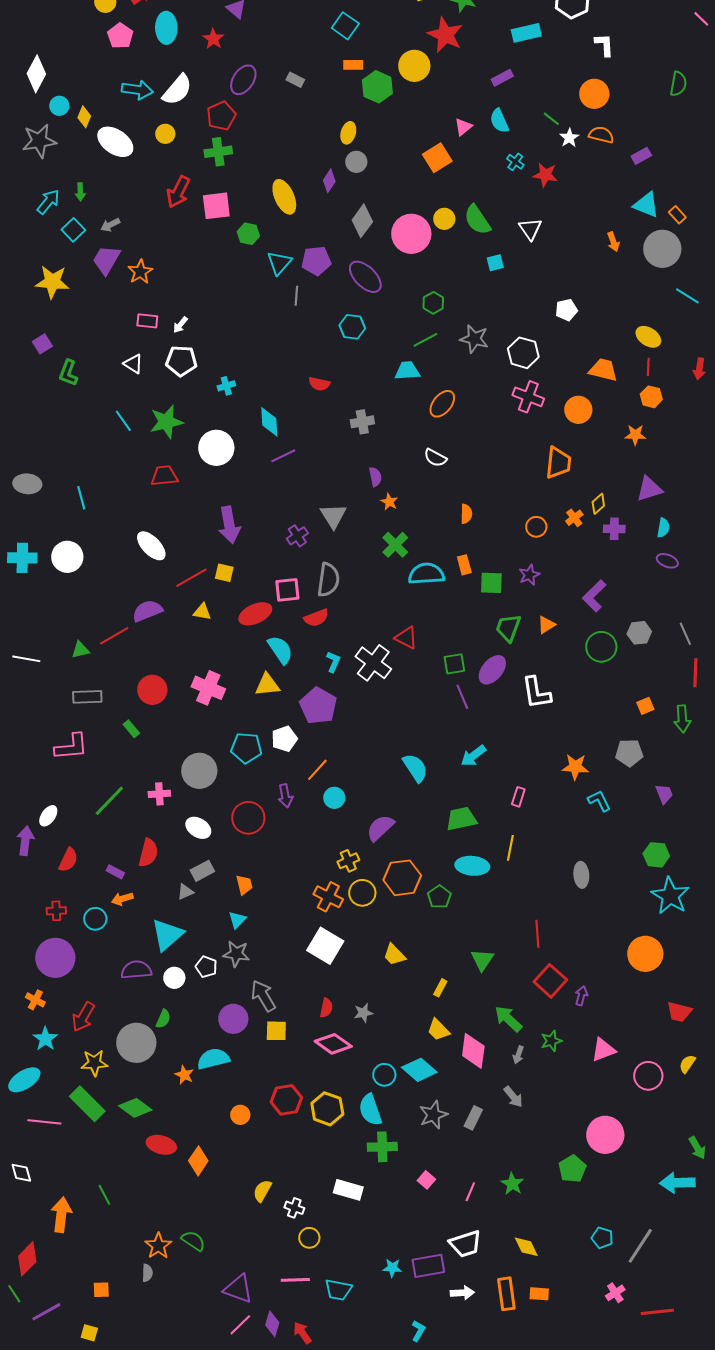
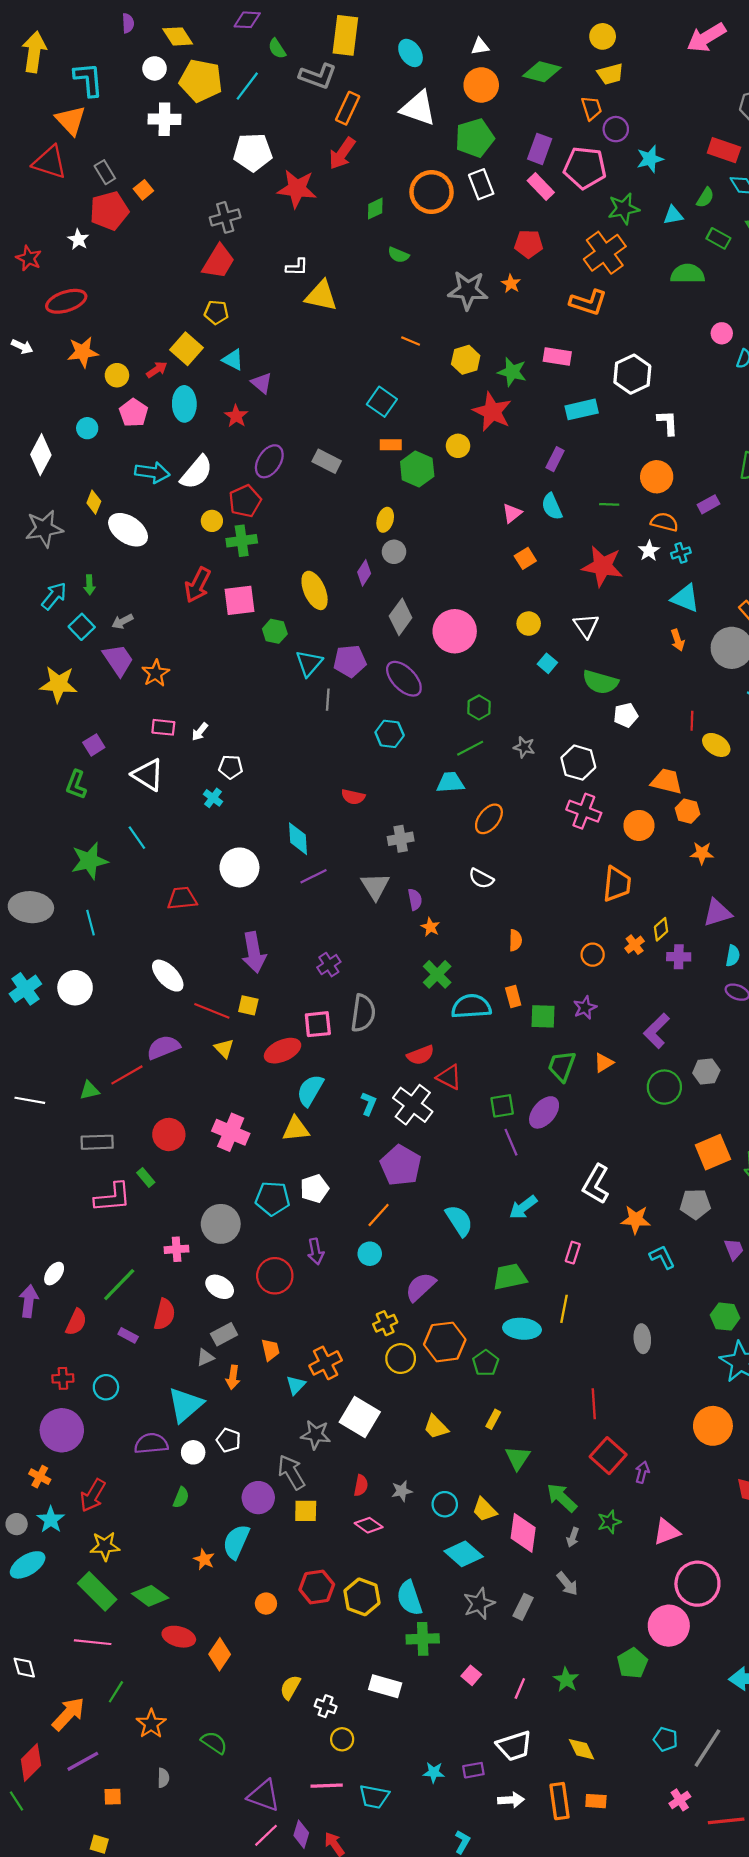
yellow circle: (414, 66) -> (458, 446), size x0.7
purple rectangle: (502, 78) -> (555, 459), turned -35
gray rectangle: (295, 80) -> (327, 461), size x1.4
cyan circle: (59, 106) -> (87, 428), moved
green line: (551, 119) -> (609, 504), turned -36
yellow circle: (165, 134) -> (212, 521), moved
white star: (569, 138) -> (649, 551), moved
purple rectangle: (641, 156) -> (709, 504), moved
orange square: (437, 158) -> (525, 558), moved, size x0.7
cyan cross: (515, 162) -> (681, 553), moved, turned 36
red star: (545, 175) -> (603, 566), size x1.5
cyan triangle: (646, 205) -> (685, 598), moved
yellow circle: (444, 219) -> (529, 624), moved
green semicircle: (477, 220) -> (600, 682), moved, turned -40
purple trapezoid: (106, 260) -> (118, 660), turned 116
cyan square: (495, 263) -> (547, 663), turned -36
gray star: (474, 339) -> (524, 747), size x0.7
purple square: (42, 344) -> (94, 745), moved
white pentagon: (181, 361) -> (231, 767), moved, size x0.7
white triangle: (133, 364) -> (148, 775), size x1.5
red line: (648, 367) -> (692, 721), moved
cyan cross: (226, 386) -> (213, 798), moved, turned -36
orange hexagon: (651, 397) -> (688, 811), moved
green star: (166, 422) -> (89, 861), moved
gray ellipse: (27, 484) -> (31, 907), size x1.4
gray triangle: (333, 516) -> (375, 886), moved
cyan cross: (22, 558) -> (25, 989), turned -36
red line: (191, 578) -> (212, 1011), turned 52
yellow triangle: (202, 612) -> (224, 1048), turned 36
red semicircle: (316, 618) -> (420, 1055), moved
cyan semicircle: (280, 650) -> (310, 1090), turned -116
white L-shape: (536, 693) -> (596, 1184), moved, turned 39
purple pentagon: (318, 706) -> (401, 1165), moved
orange square: (645, 706) -> (713, 1152), size x1.8
pink L-shape: (71, 747) -> (113, 1197), moved
orange line: (317, 770) -> (379, 1215), moved
green line: (109, 801) -> (119, 1285), moved
orange cross: (328, 897) -> (326, 1363), moved, turned 36
orange arrow: (122, 899) -> (233, 1377), moved, turned -65
cyan triangle: (237, 920) -> (296, 1385), moved
gray star: (236, 954) -> (316, 1435), moved
green triangle: (482, 960) -> (518, 1458), moved
yellow rectangle: (440, 988) -> (493, 1419), moved
gray circle: (136, 1043) -> (17, 1524), moved, size x0.5
pink diamond: (333, 1044) -> (369, 1525), size x0.7
cyan semicircle: (213, 1059) -> (236, 1542), turned -52
cyan circle: (384, 1075) -> (445, 1504), moved
pink circle: (648, 1076) -> (697, 1584), moved, size x1.4
pink line: (44, 1122) -> (93, 1642), moved
green line: (104, 1195) -> (116, 1692), turned 60
orange arrow: (61, 1215) -> (68, 1714), turned 36
orange star: (158, 1246) -> (151, 1724), moved
purple rectangle: (428, 1266) -> (473, 1770), size x0.6
purple line: (46, 1312) -> (83, 1761), moved

